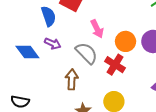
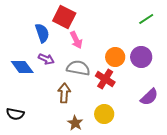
pink arrow: (97, 29) -> (76, 40), moved
gray semicircle: (86, 53) -> (78, 68), turned -35

